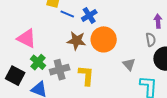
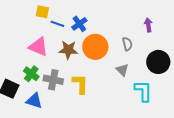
pink triangle: (27, 38) -> (38, 47), moved
gray semicircle: (151, 40) -> (127, 44), moved
gray cross: (60, 70) -> (53, 80), turned 30

